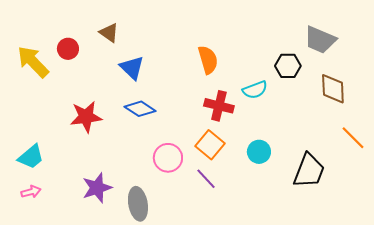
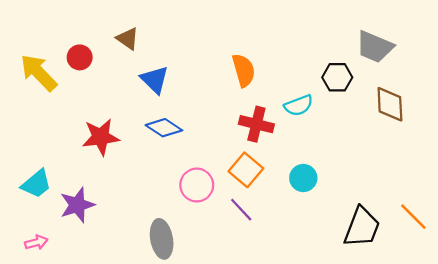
orange line: (353, 138) -> (413, 217), moved
black trapezoid: (309, 171) -> (362, 227), moved
purple star: (97, 188) -> (77, 205), moved
pink arrow: (31, 192) -> (36, 242), moved

